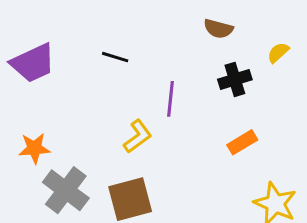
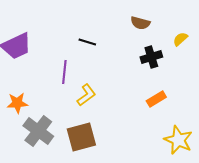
black line: (115, 57) -> (87, 42), moved
purple line: (171, 99) -> (64, 72), moved

